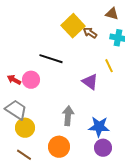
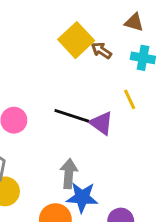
black line: (51, 59) -> (72, 116), moved
blue star: (99, 127) -> (82, 197), moved

